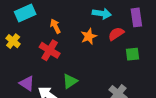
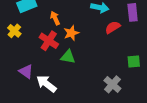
orange star: (89, 36) -> (71, 33), moved
green square: (132, 54) -> (134, 62), moved
green triangle: (70, 81) -> (68, 57), moved, turned 42

